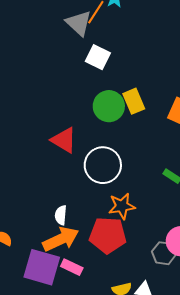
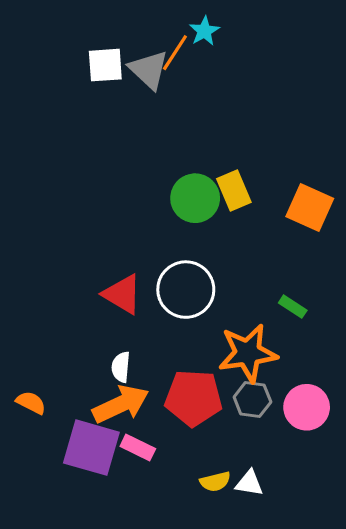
white square: (98, 57) -> (105, 65), moved, turned -30
red triangle: (64, 140) -> (122, 294), moved
orange star: (122, 206) -> (248, 353), moved, size x1.4
gray hexagon: (164, 253) -> (252, 400), moved

